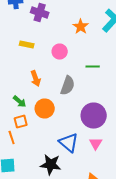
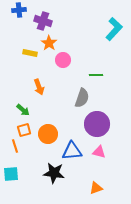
orange star: (81, 26) -> (49, 43), moved
gray semicircle: (68, 86) -> (82, 98), moved
orange circle: (45, 108) -> (48, 134), moved
blue triangle: (69, 142) -> (72, 151), turned -45
pink triangle: (96, 144) -> (99, 152), turned -48

